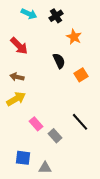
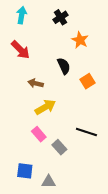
cyan arrow: (29, 14) -> (22, 15), moved, turned -105
brown arrow: (17, 77) -> (36, 83), moved
yellow arrow: (16, 99) -> (45, 107), moved
black line: (80, 122) -> (86, 132), turned -30

